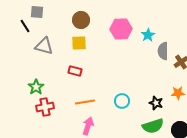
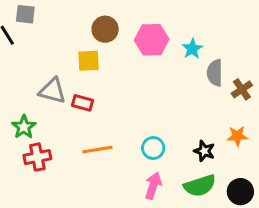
brown circle: (81, 20) -> (105, 29), moved
gray triangle: (44, 46) -> (52, 91), moved
pink arrow: (88, 126) -> (153, 186), moved

